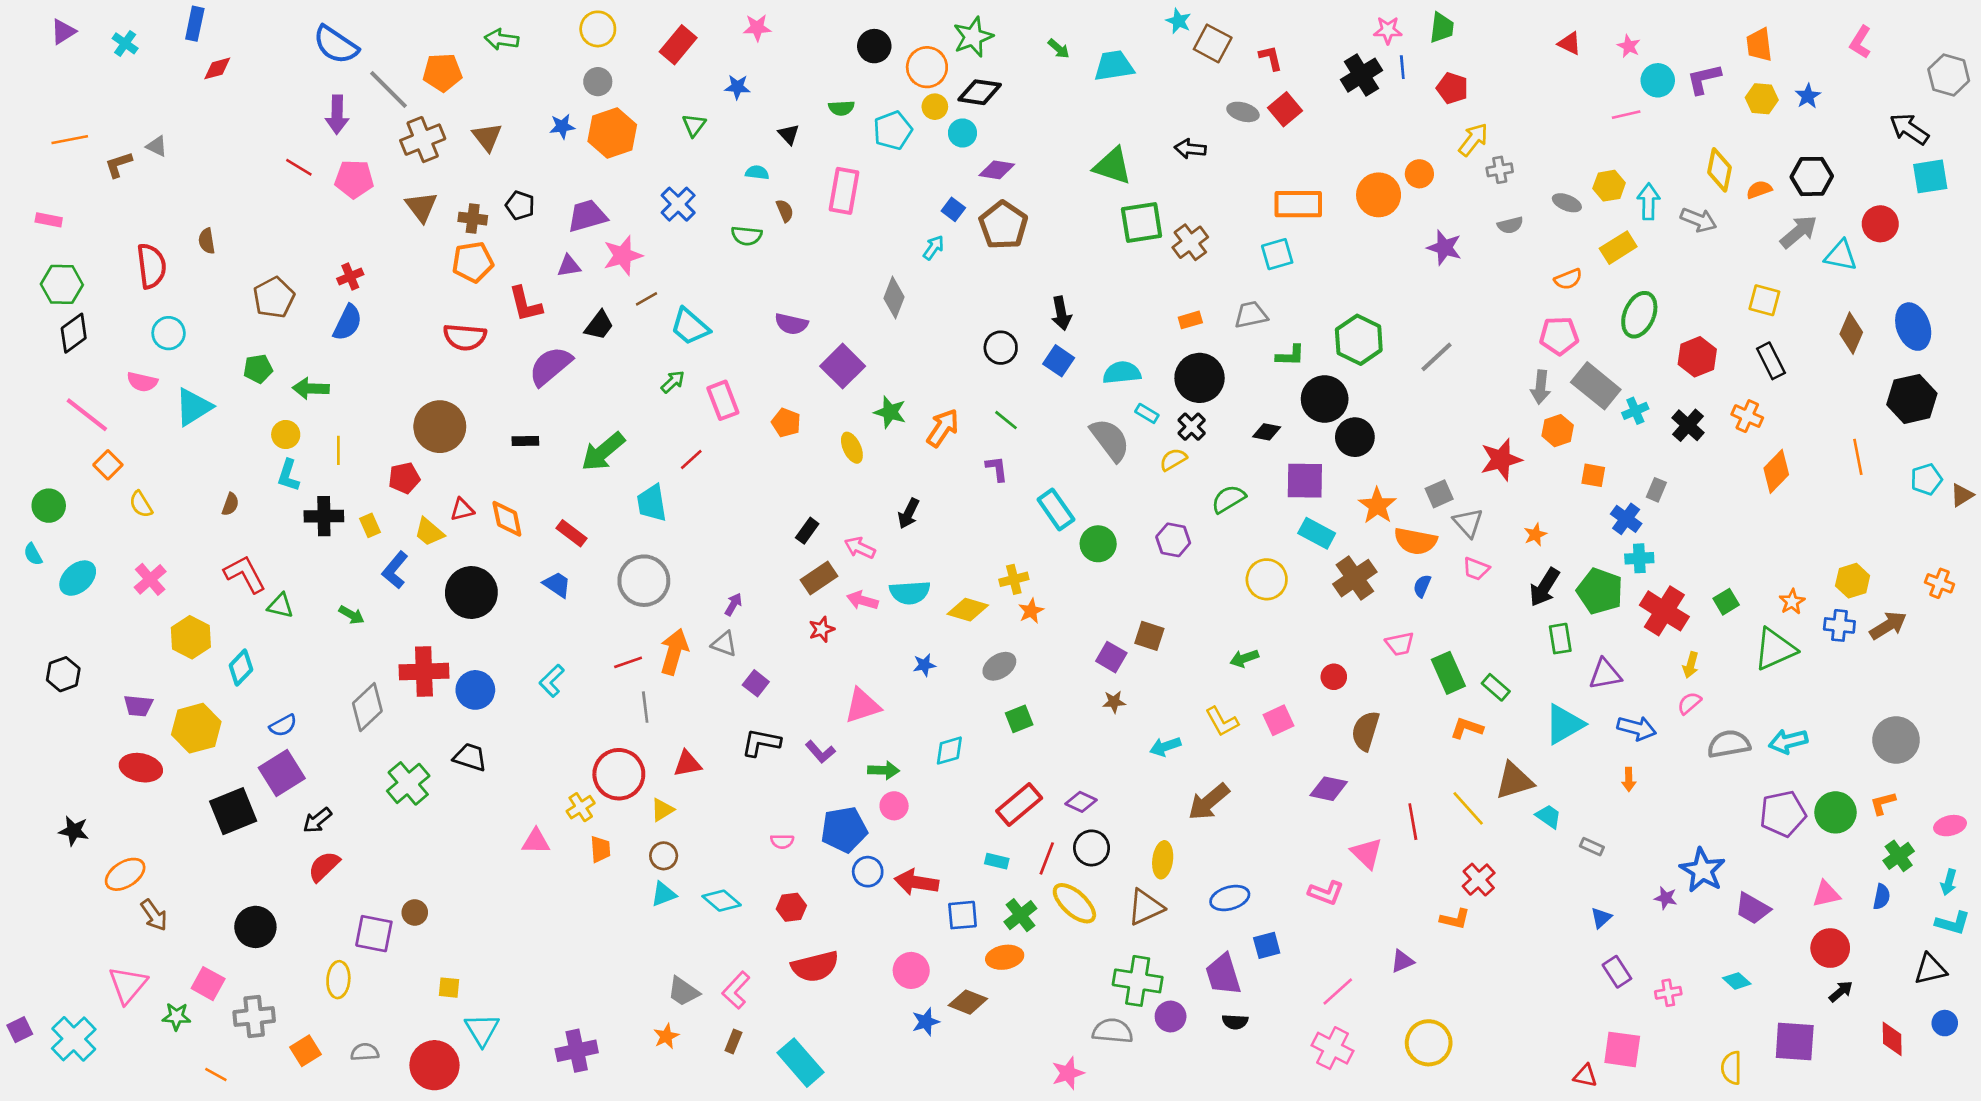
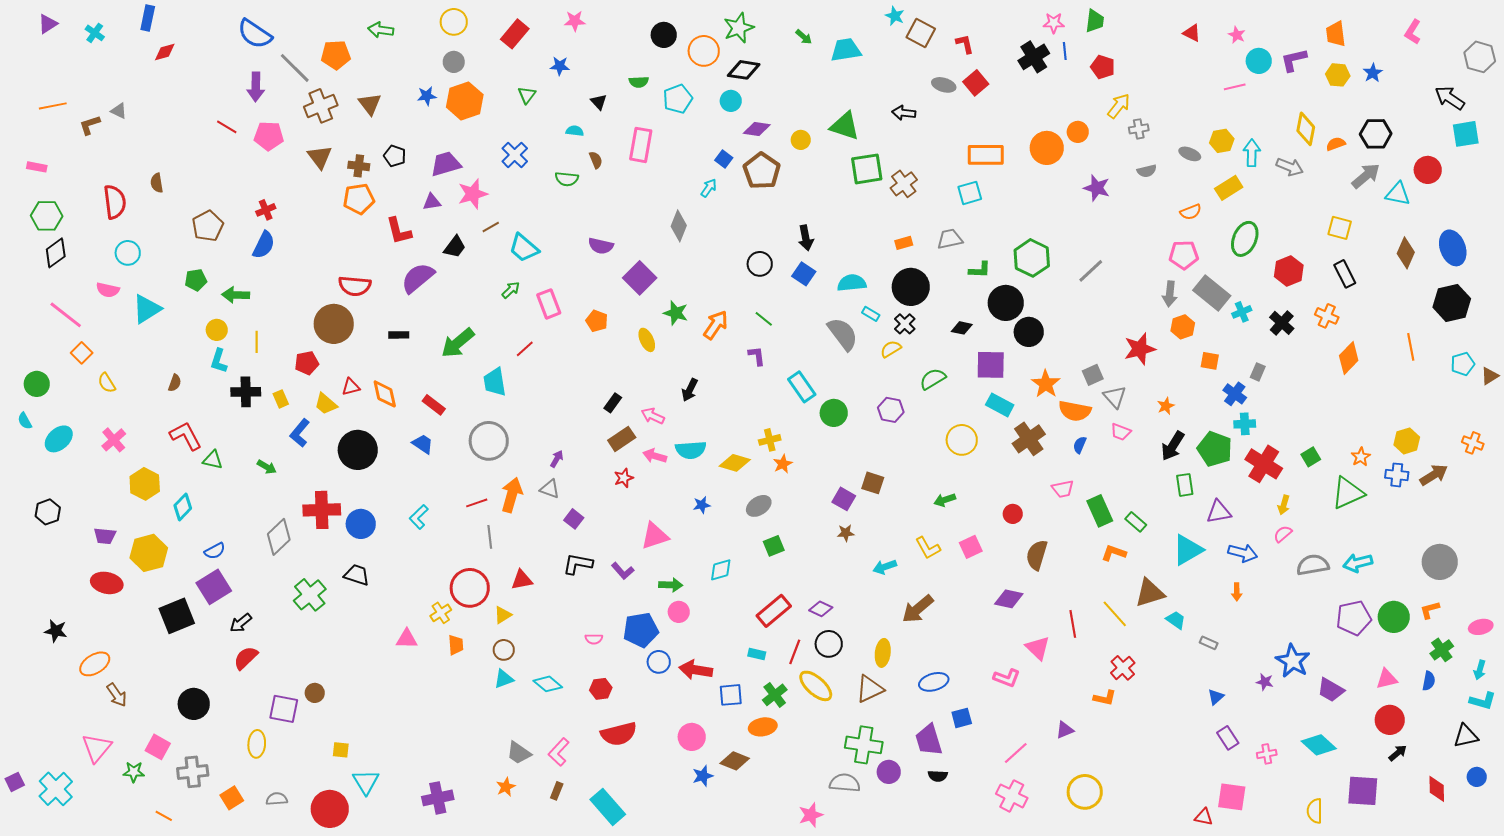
yellow circle: (935, 107) -> (801, 140), moved
red semicircle: (465, 337) -> (355, 286), moved
cyan diamond: (1737, 981) -> (1319, 745), size x1.6

